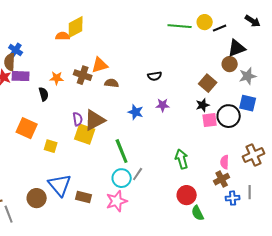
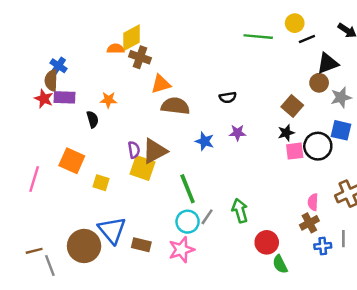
yellow circle: (205, 22) -> (295, 23), moved
brown cross: (83, 75) -> (140, 57), moved
brown semicircle: (112, 83) -> (175, 106), size x1.6
green arrow: (182, 159) -> (240, 211), moved
brown circle: (37, 198) -> (84, 246), size x1.4

